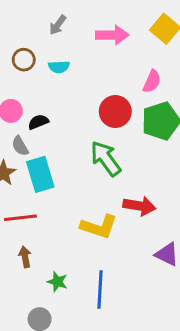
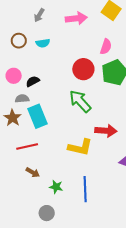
gray semicircle: (20, 146) -> (22, 99), turned 120
brown arrow: (25, 257) -> (33, 172), turned 136

